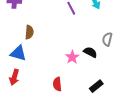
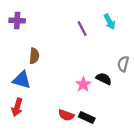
red semicircle: (57, 84) -> (66, 115), turned -64
black rectangle: (96, 86) -> (87, 117), moved, turned 64

